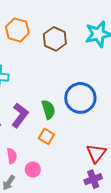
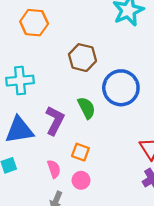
brown hexagon: (55, 39) -> (82, 58), moved
orange square: (46, 136) -> (80, 152), moved

